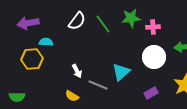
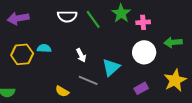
green star: (131, 18) -> (121, 13), turned -30
white semicircle: (77, 21) -> (67, 16), turned 54
cyan semicircle: (46, 42) -> (44, 48), moved
white arrow: (77, 71) -> (81, 55), moved

